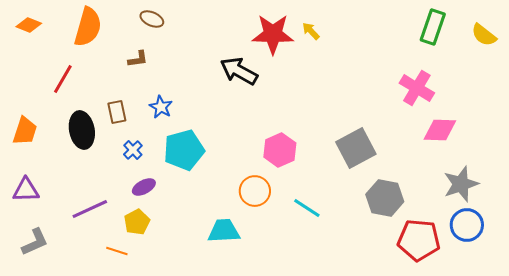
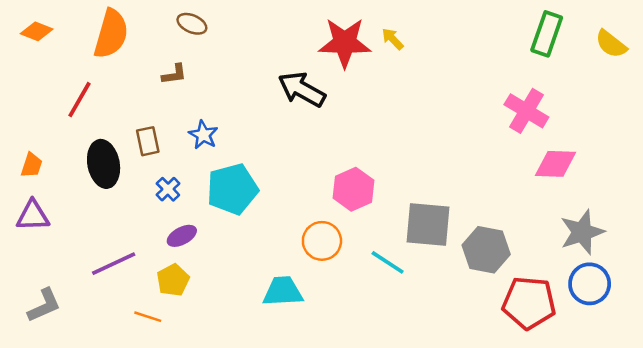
orange trapezoid: (25, 131) -> (32, 165), size x0.7
gray square: (356, 148) -> (428, 224), moved, turned 33
purple triangle: (26, 190) -> (33, 216), moved

